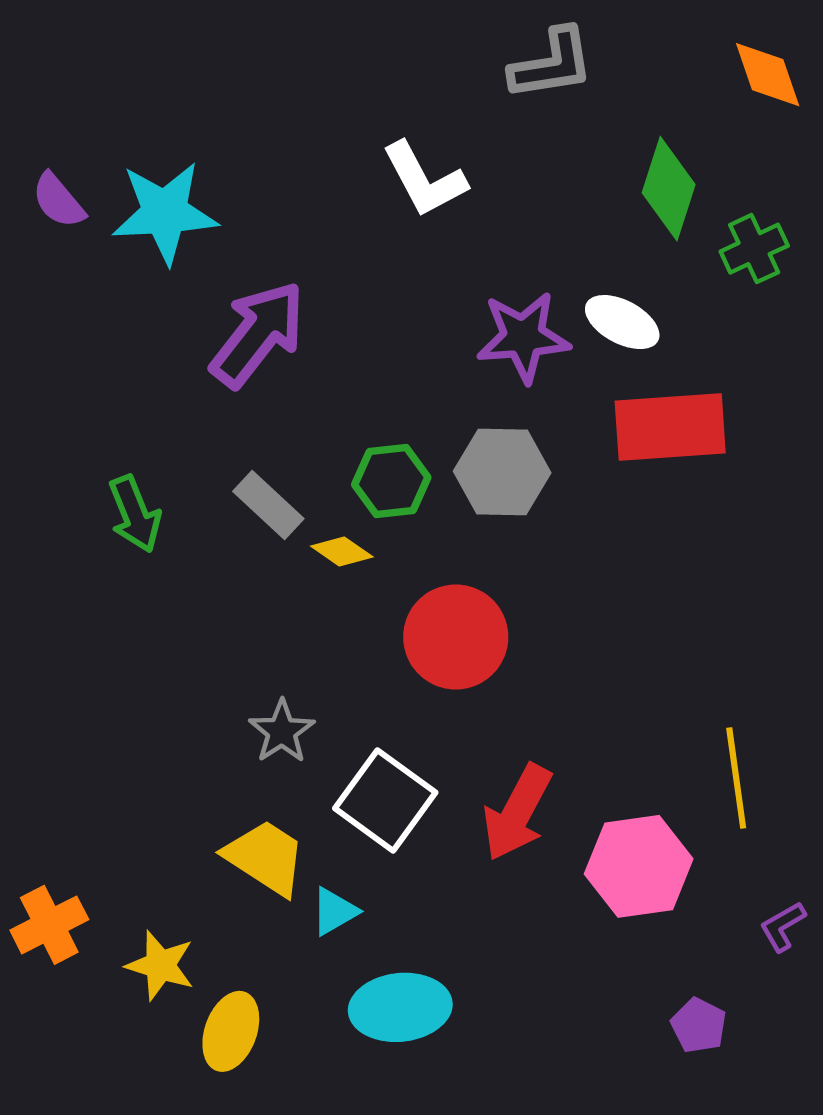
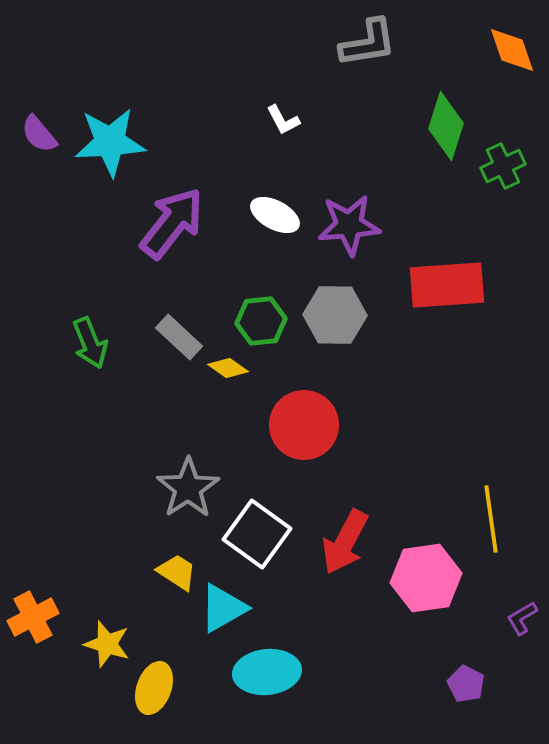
white L-shape: (424, 180) -> (283, 120), size x0.6
white ellipse: (622, 322) -> (275, 215), moved
gray star: (282, 731) -> (188, 488), size x1.4
yellow trapezoid: (265, 857) -> (177, 572), size x0.7
cyan triangle: (334, 911) -> (223, 608), size x1.5

